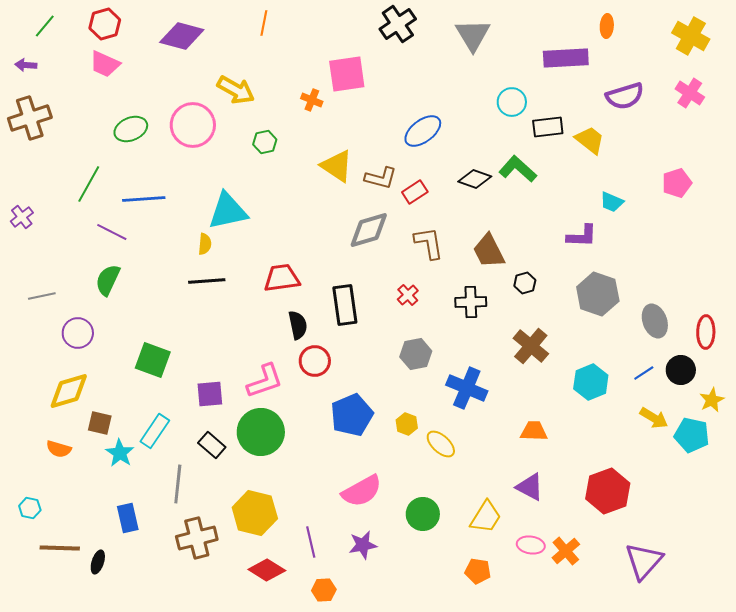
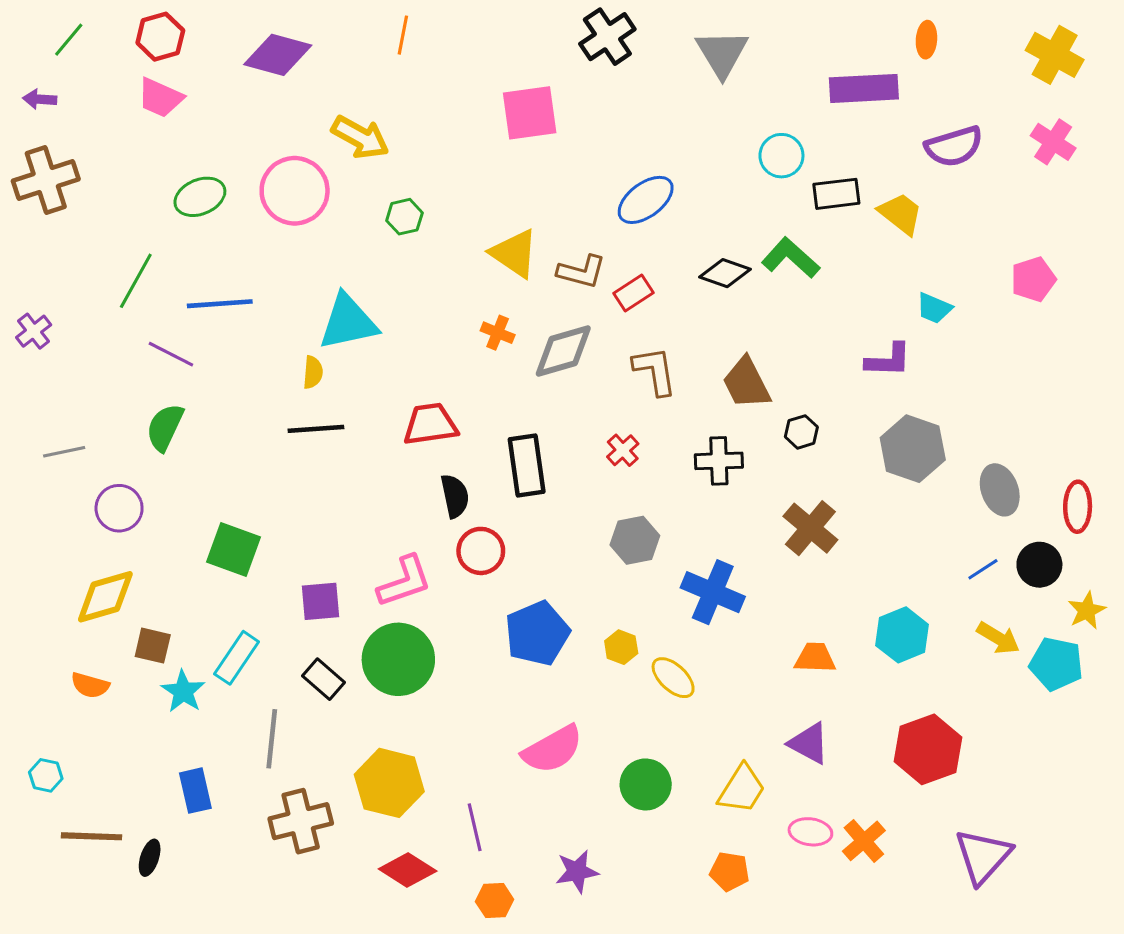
orange cross: (312, 100) -> (498, 333), moved
cyan hexagon: (591, 382) -> (902, 635), moved
purple star: (363, 545) -> (577, 871), moved

